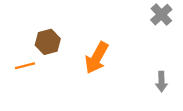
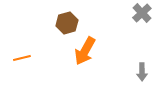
brown hexagon: (48, 42) -> (67, 23), moved

